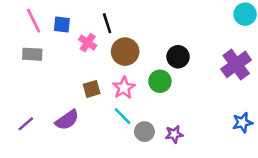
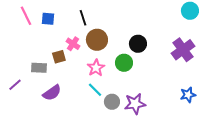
pink cross: (88, 43) -> (73, 44), moved
gray rectangle: (32, 54) -> (39, 68), moved
brown square: (92, 89) -> (59, 57), moved
purple line: (26, 124) -> (15, 85), moved
purple star: (174, 134) -> (135, 104), size x1.5

